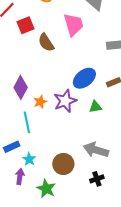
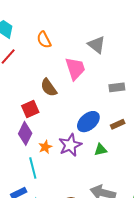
red square: (25, 25) -> (30, 109), moved

